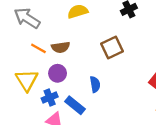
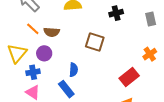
brown square: (112, 47) -> (95, 42), turned 30
blue rectangle: (75, 105) -> (66, 89), moved

